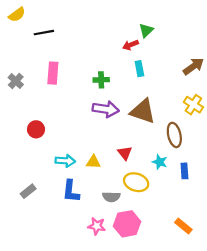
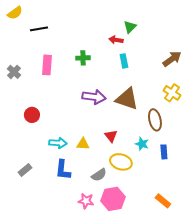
red arrow: (130, 45) -> (116, 40), turned 32
green cross: (101, 80) -> (83, 58), moved
gray semicircle: (111, 197) -> (99, 175), turned -35

